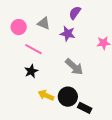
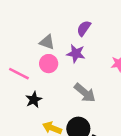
pink circle: (19, 27) -> (49, 64), moved
pink line: (33, 49) -> (19, 74), moved

